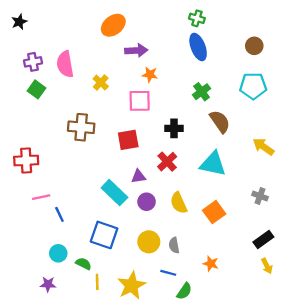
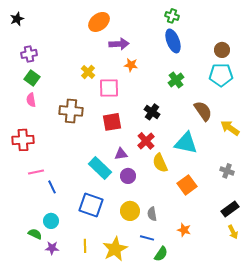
brown circle: (254, 46) -> (222, 50), moved
pink semicircle: (65, 64) -> (31, 100), moved, size x0.6
pink square: (140, 101) -> (109, 88), moved
brown semicircle: (220, 121) -> (203, 111), moved
black cross: (174, 128) -> (152, 112), turned 35
yellow semicircle: (179, 203) -> (160, 163), moved
green semicircle: (83, 264) -> (35, 234), moved
purple star: (48, 284) -> (52, 248), moved

